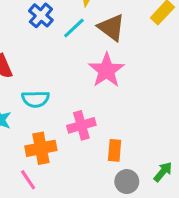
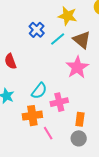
cyan semicircle: (35, 99) -> (39, 91), moved, turned -54
pink line: (28, 180) -> (48, 133), moved
gray circle: (127, 182) -> (79, 138), moved

